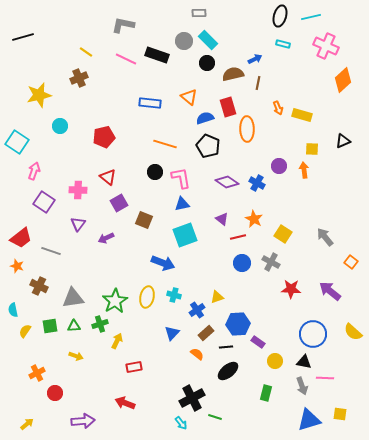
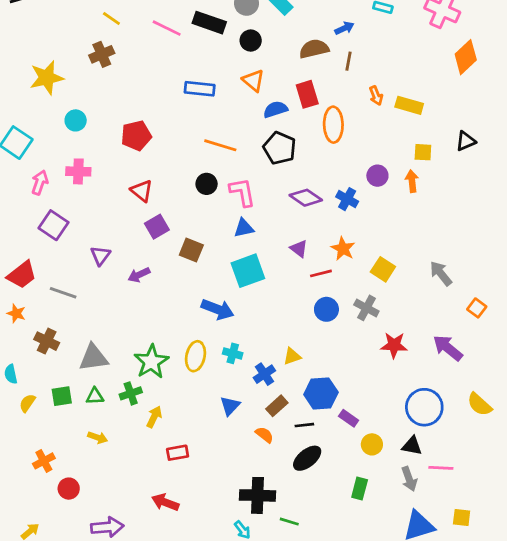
black circle: (207, 63) -> (251, 41), moved
pink cross: (78, 190) -> (78, 171), moved
black cross: (192, 398) -> (258, 495), turned 30

